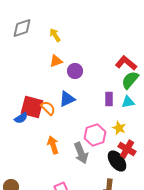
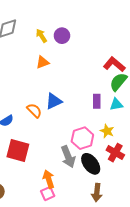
purple circle: (75, 71) -> (62, 36), moved
red square: (32, 107) -> (18, 150), moved
orange arrow: (53, 145) -> (49, 179), moved
black ellipse: (117, 161) -> (91, 164), moved

